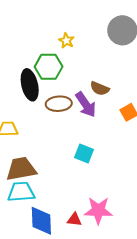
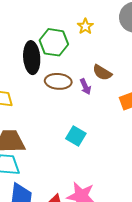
yellow star: (66, 41) -> (85, 26), moved
purple arrow: (86, 105) -> (85, 87), size x0.6

